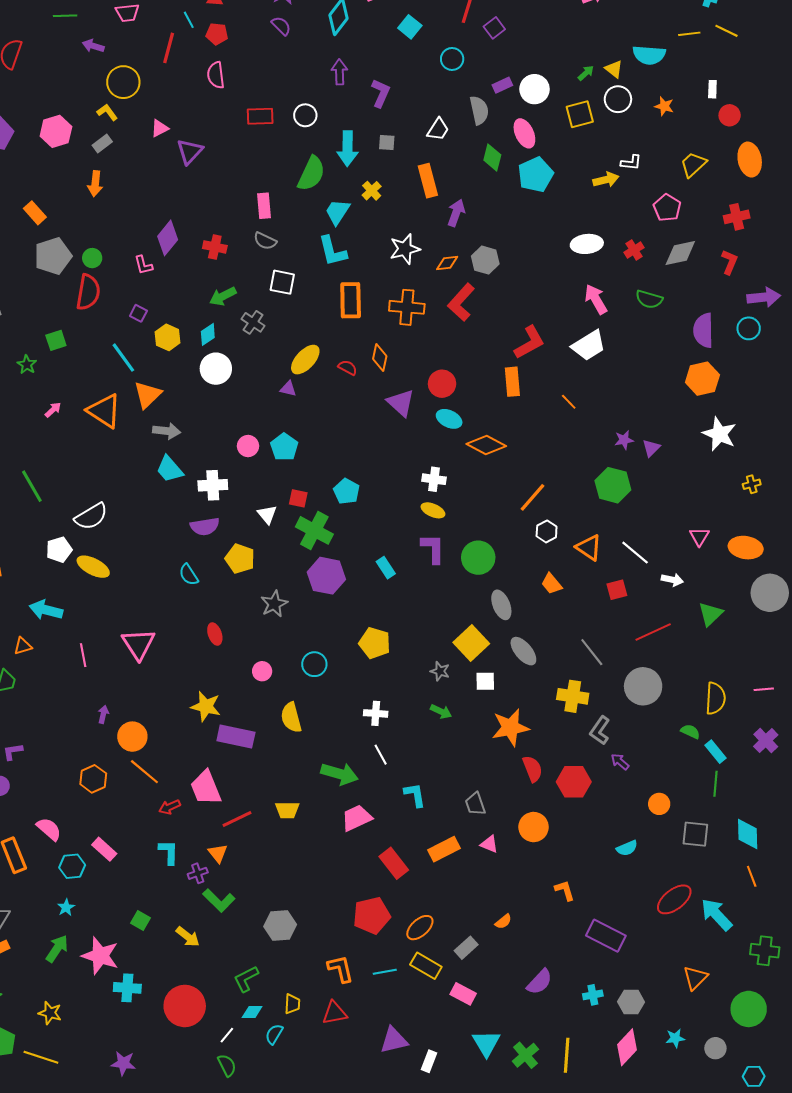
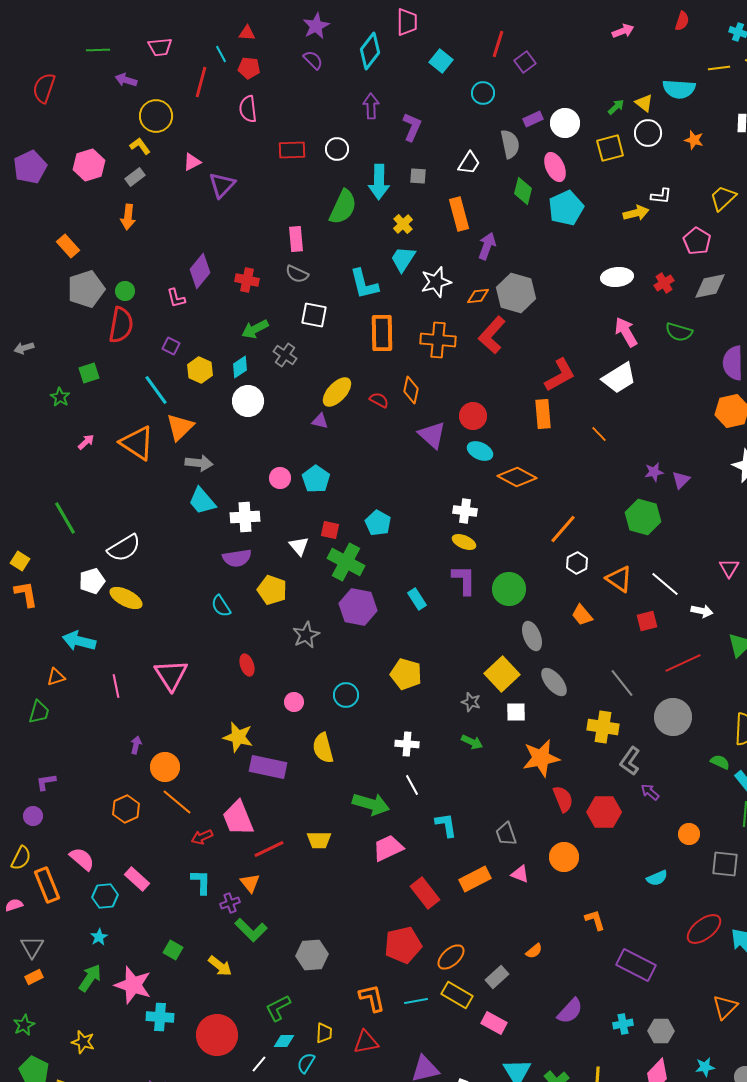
cyan trapezoid: (337, 212) -> (403, 259), moved
gray hexagon: (485, 260) -> (516, 293), size x1.4

